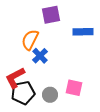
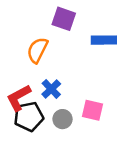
purple square: (51, 15) -> (64, 19), turned 30
blue cross: (40, 56) -> (51, 89), moved

